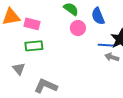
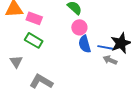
blue semicircle: (98, 16) -> (85, 44), moved
green rectangle: (34, 46) -> (34, 40), turned 30

